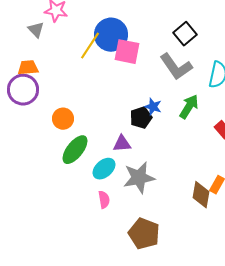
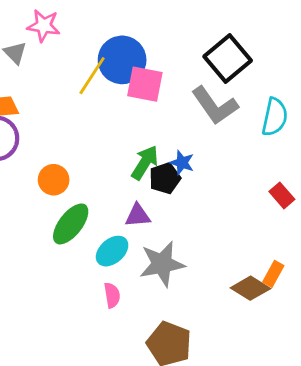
black square: (185, 34) -> (228, 58), size x1.4
green arrow: (189, 107) -> (145, 163), moved
brown diamond: (201, 195) -> (250, 288), turned -68

